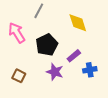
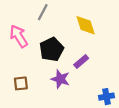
blue cross: (90, 70) -> (106, 97), moved
brown square: (19, 76) -> (21, 83), turned -32

